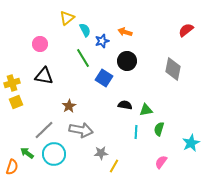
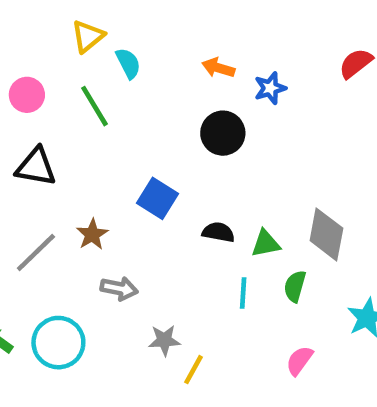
blue star: (102, 41) -> (270, 88), moved
green line: (83, 58) -> (94, 106), moved
gray diamond: (173, 69) -> (326, 234), moved
blue square: (104, 78) -> (158, 198), moved
gray line: (44, 130) -> (36, 252), moved
gray arrow: (81, 130) -> (119, 288), size x0.7

